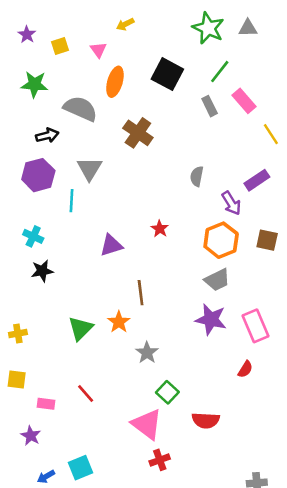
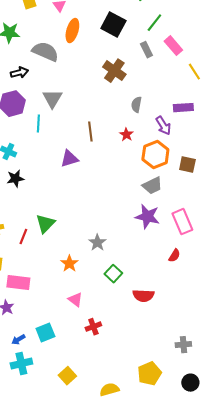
brown cross: (138, 133) -> (114, 71), moved
purple rectangle: (257, 180) -> (183, 108), turned 30
red star: (160, 229) -> (126, 135), moved
brown square: (267, 240) -> (187, 165), moved
brown line: (141, 293) -> (90, 132), moved
orange star: (119, 322) -> (69, 264), moved
red line: (86, 394) -> (23, 237), moved, turned 63
pink rectangle: (46, 404) -> (18, 283), size x1.6
pink triangle: (147, 424) -> (75, 300), moved, size x0.6
red cross: (160, 460) -> (93, 327), moved

